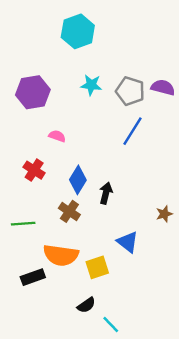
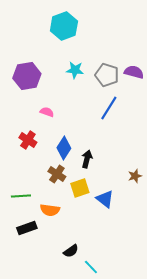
green line: (23, 224) -> (21, 196), moved
orange semicircle: (61, 255) -> (50, 210), size x0.7
yellow square: (97, 267) -> (80, 188), moved

